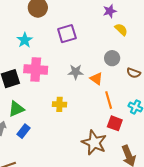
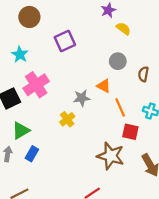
pink cross: (36, 70) -> (36, 85), turned -30
gray star: (76, 72) -> (82, 98), moved
brown semicircle: (134, 73) -> (143, 74), turned 88
yellow cross: (59, 104) -> (67, 119), turned -32

